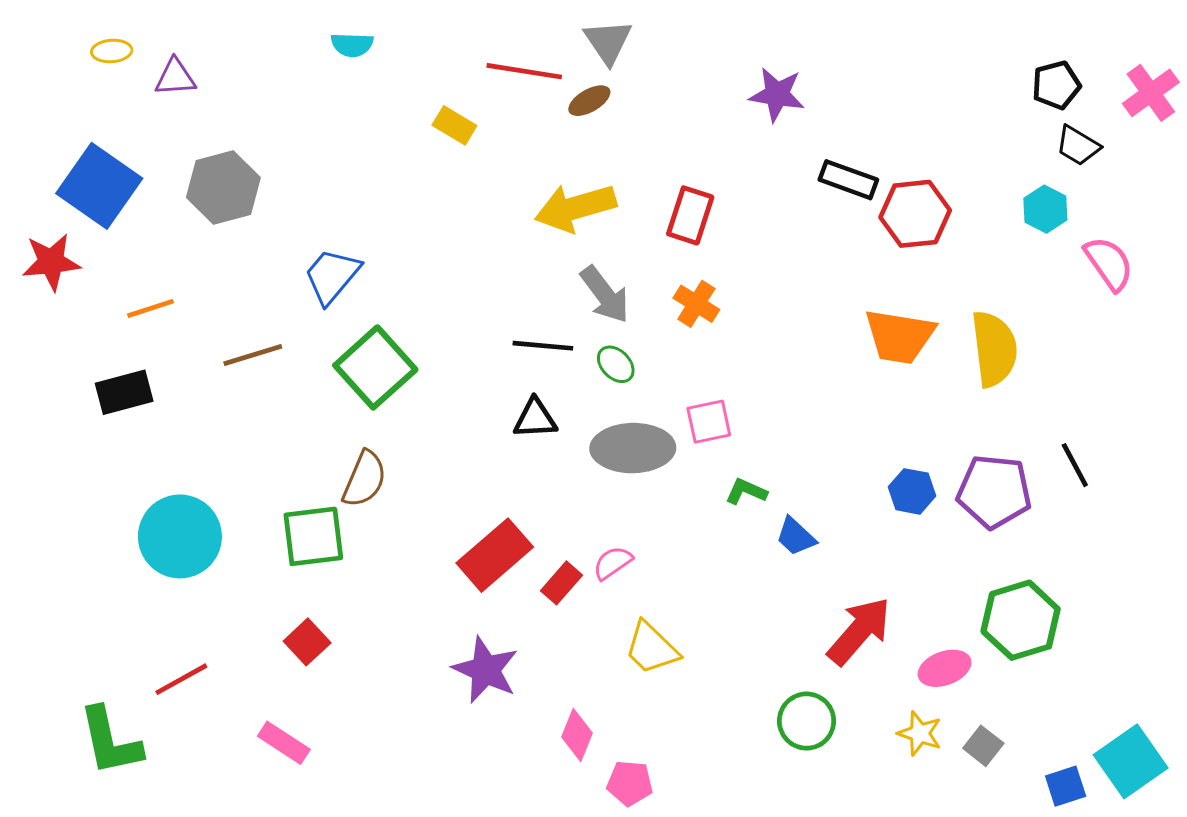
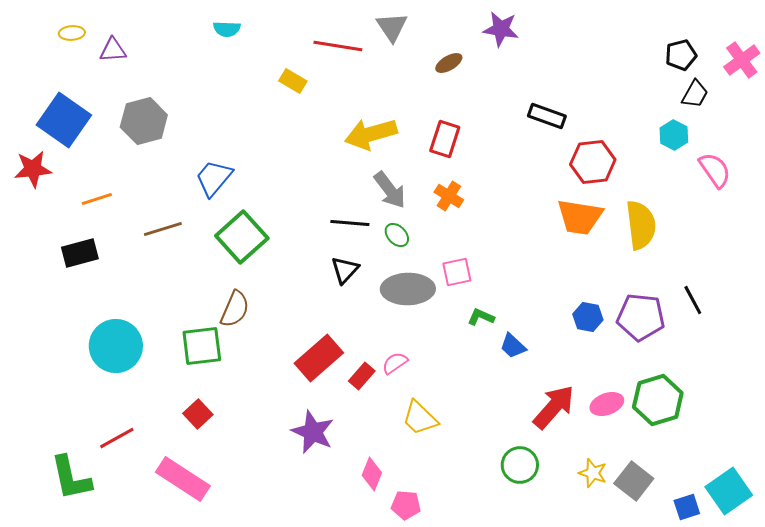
purple star: (777, 94) -> (501, 29), moved
brown ellipse: (589, 101) -> (449, 63), moved
black trapezoid: (1078, 146) -> (695, 94), turned -92
red hexagon: (915, 214) -> (593, 162), moved
black triangle: (535, 419) -> (345, 270), turned -44
pink ellipse: (945, 668) -> (607, 404), moved
pink rectangle: (284, 743) -> (183, 479), size x1.6
gray square: (983, 746) -> (634, 481), size x1.5

